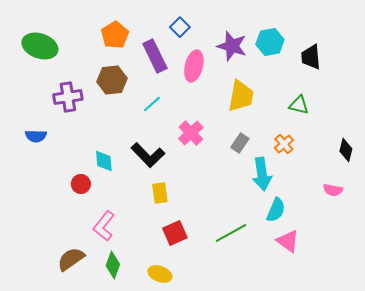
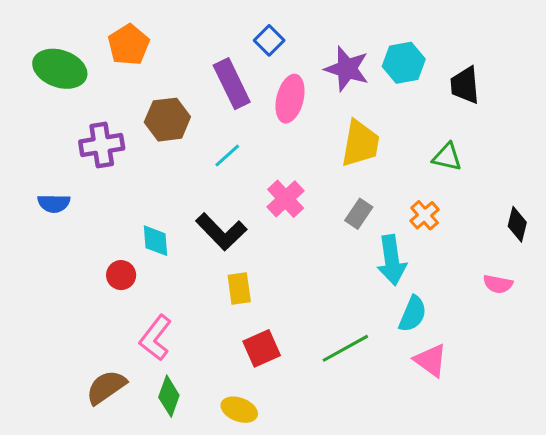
orange pentagon: (115, 35) -> (129, 45), moved

